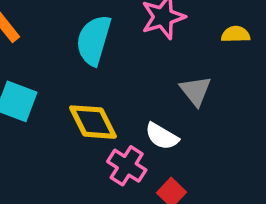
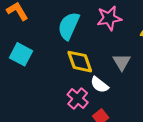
yellow diamond: (93, 122) -> (80, 62), moved

